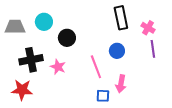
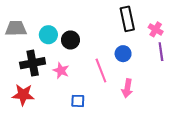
cyan circle: (44, 22) -> (48, 35), moved
blue square: (103, 96) -> (78, 101), moved

